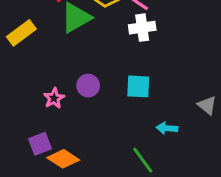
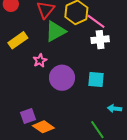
purple circle: (88, 86) -> (62, 78), size x1.6
pink star: (54, 98) -> (40, 61), moved

